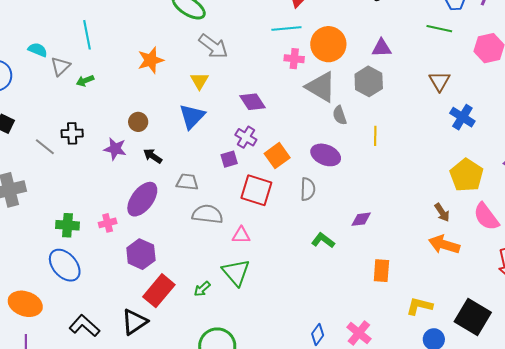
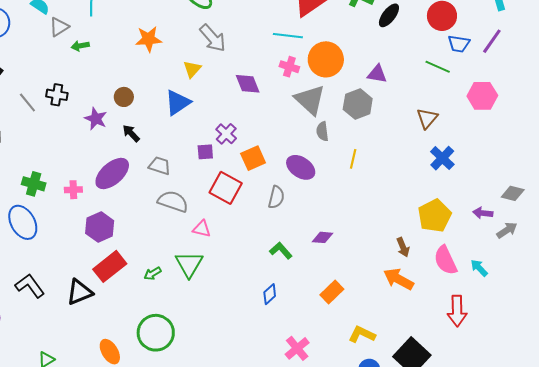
purple diamond: (252, 102) -> (248, 84), moved
orange rectangle: (381, 271) -> (332, 292), turned 30
blue diamond: (318, 334) -> (270, 294), moved

